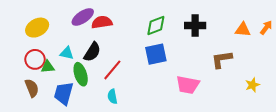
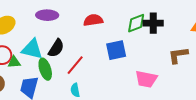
purple ellipse: (83, 17) -> (47, 15), turned 35
red semicircle: (102, 22) -> (93, 20), moved
green diamond: (156, 25) -> (136, 23), moved
cyan triangle: (67, 53) -> (32, 49), size x1.6

